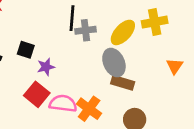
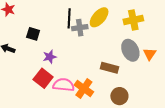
yellow ellipse: (123, 32) -> (99, 17), moved
black square: (26, 50) -> (33, 34), moved
gray ellipse: (114, 63) -> (130, 50), moved

